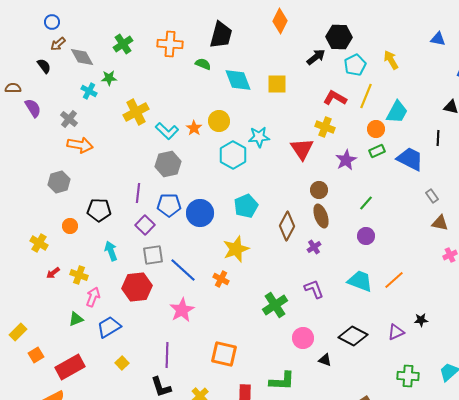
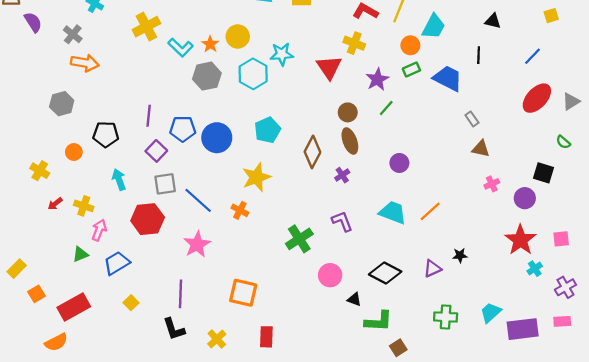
gray hexagon: (168, 164) -> (207, 76), moved
green line: (366, 203) -> (386, 108), moved
green L-shape: (282, 381) -> (378, 321), moved

